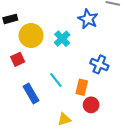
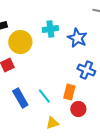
blue star: (88, 19) -> (77, 38), moved
cyan cross: (62, 39) -> (50, 29), moved, turned 35
cyan line: (56, 80) -> (44, 96), moved

